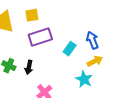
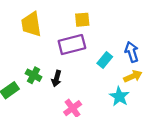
yellow square: (32, 15) -> (82, 20), moved

